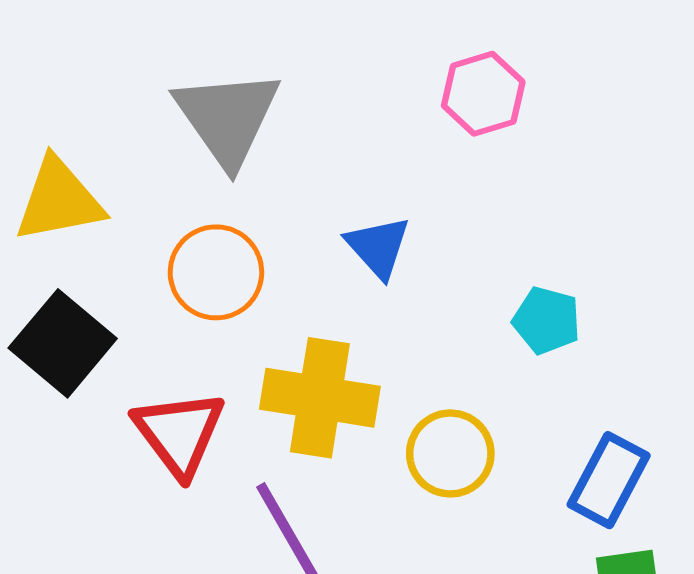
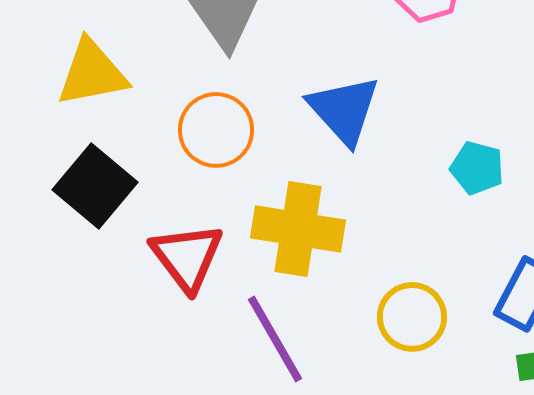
blue triangle: (378, 247) -> (344, 110), size x1.4
yellow circle: (450, 453) -> (412, 317), moved

